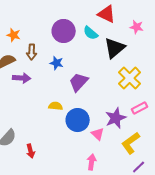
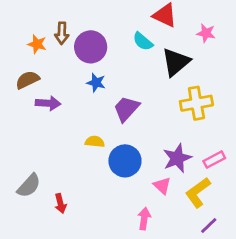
purple circle: (64, 31) -> (91, 47), moved
brown arrow: (32, 52) -> (62, 33), moved
yellow cross: (130, 78) -> (196, 103), turned 35
pink rectangle: (140, 108) -> (214, 160), moved
pink triangle: (98, 134) -> (162, 186), moved

